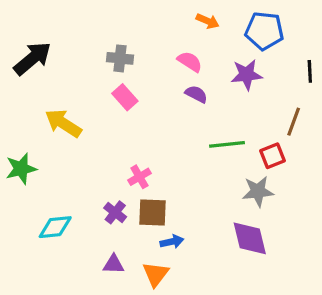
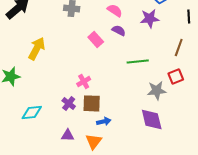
pink rectangle: (125, 97) -> (96, 39), moved
yellow arrow: (63, 123) -> (37, 48), turned 85
red square: (272, 156) -> (176, 76), moved

